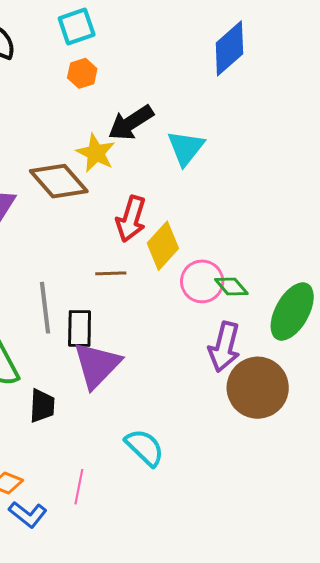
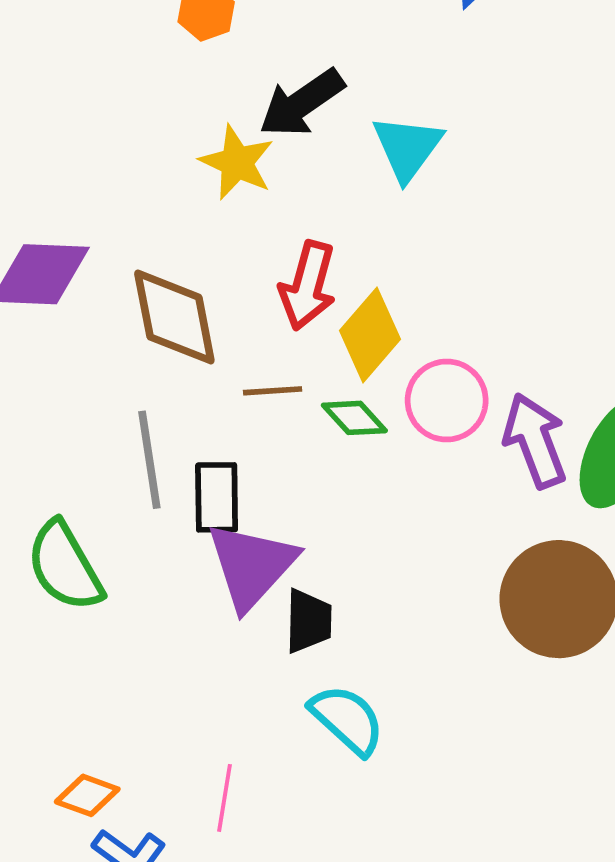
brown diamond: (59, 181) -> (174, 317), moved, turned 32
green diamond: (231, 286) -> (354, 418), moved
purple arrow: (224, 347) -> (535, 441), moved, turned 147
black trapezoid: (42, 406) -> (308, 621), moved

